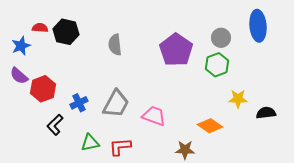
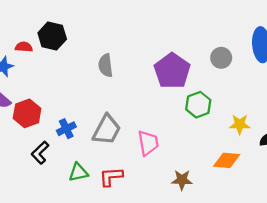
black hexagon: (66, 32) -> (52, 36), moved
green hexagon: (217, 65) -> (198, 105), moved
pink trapezoid: (154, 116) -> (148, 143), turned 60
orange diamond: (210, 126) -> (227, 160), moved, turned -30

